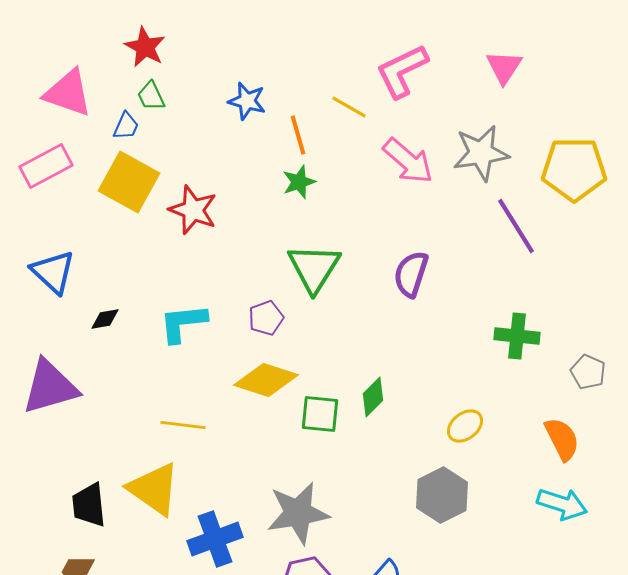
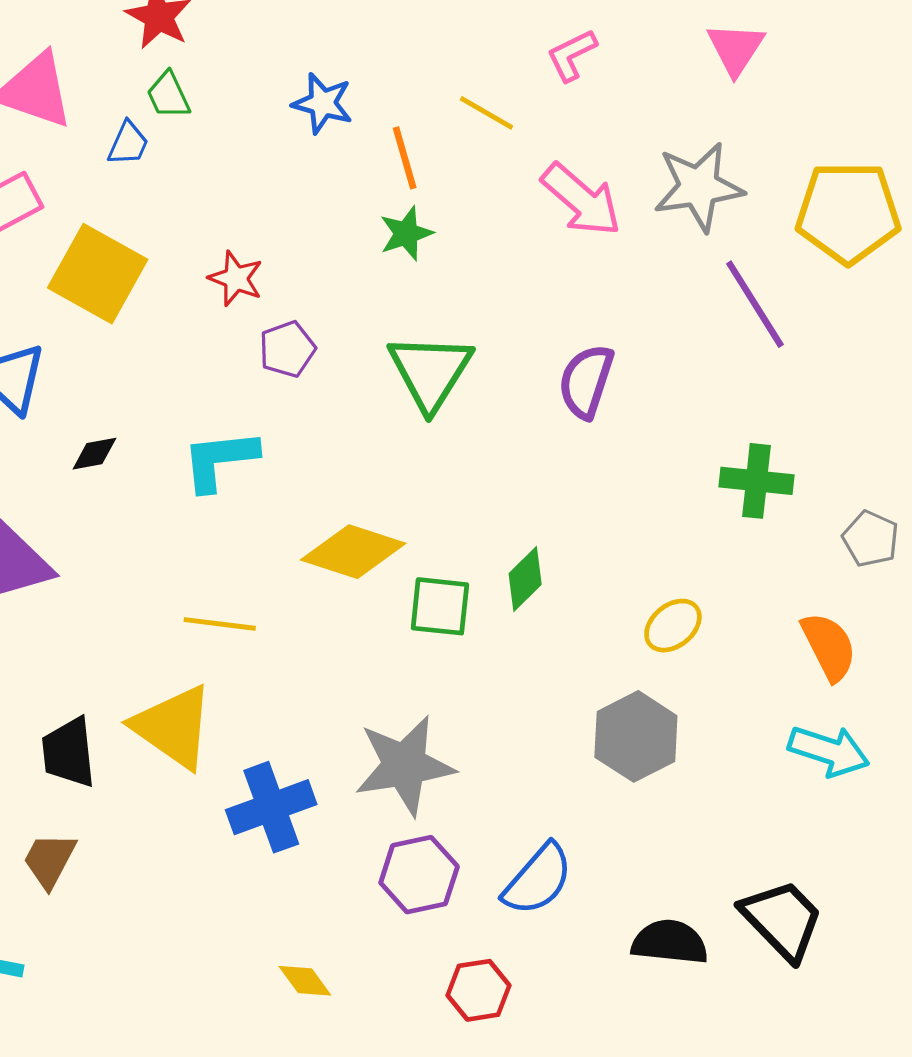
pink L-shape: (402, 71) -> (572, 55), size x0.6
yellow square: (129, 182) -> (98, 274), moved
red star: (193, 210) -> (236, 278), size x0.7
purple pentagon: (266, 318) -> (287, 349), moved

